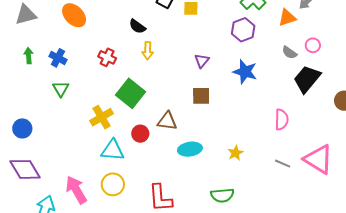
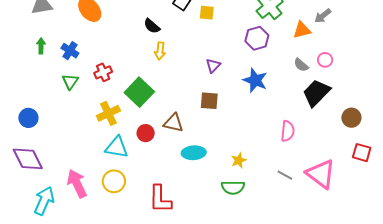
red cross: (107, 57) -> (103, 72), moved, turned 36
green semicircle: (222, 195) -> (233, 187), moved

